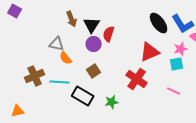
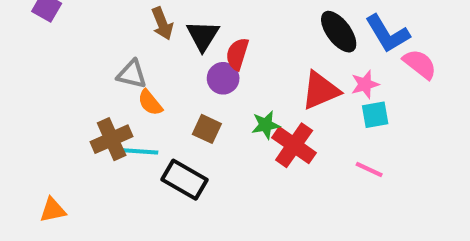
purple circle: (94, 44) -> (223, 78), moved
pink star: (181, 49) -> (365, 84), moved
brown square: (94, 71) -> (207, 129), turned -32
brown cross: (35, 76) -> (112, 139), moved
green star: (112, 102) -> (266, 125), moved

